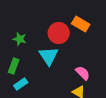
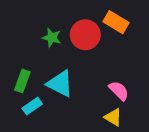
green star: (20, 39) -> (52, 38), moved
cyan triangle: (49, 56) -> (60, 84), moved, turned -30

